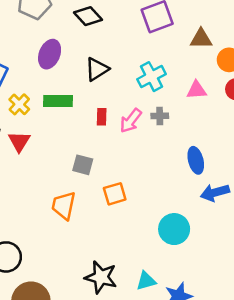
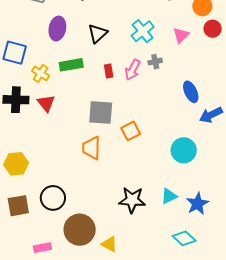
pink triangle: (197, 90) -> (181, 35), turned -30
gray square: (83, 165) -> (101, 112), size x1.5

